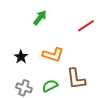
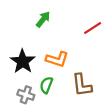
black star: (21, 57) -> (23, 61), size x1.6
green semicircle: (50, 86) -> (46, 85), moved, turned -42

